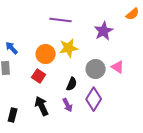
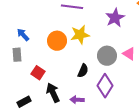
red square: (39, 76) -> (38, 73), moved
purple arrow: (68, 105) -> (77, 100), moved, turned 120
black rectangle: (13, 115) -> (24, 102), turned 48

